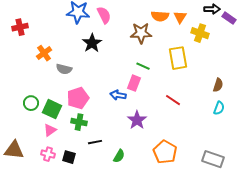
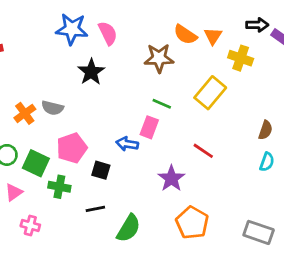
orange semicircle: (160, 16) -> (185, 35), turned 30
orange cross: (44, 53) -> (25, 113), moved
yellow rectangle: (178, 58) -> (210, 93), turned 50
purple star: (137, 120) -> (171, 178), moved
green cross: (79, 122) -> (59, 187), moved
pink triangle: (50, 130) -> (14, 192), moved
green semicircle: (119, 156) -> (129, 228), size x1.5
black square: (69, 157) -> (101, 170), moved

